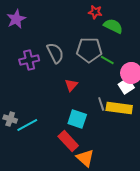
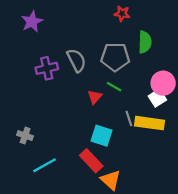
green semicircle: (113, 26) -> (145, 42), moved, turned 66
green line: (107, 60) -> (114, 87), moved
cyan line: (27, 125) -> (44, 165), moved

